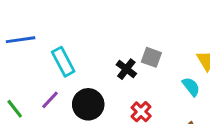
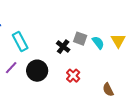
cyan semicircle: (191, 87) -> (98, 43), moved

